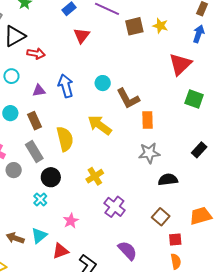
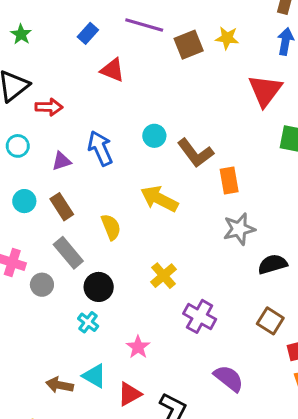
red triangle: (82, 35) -> (112, 70), turned -36
yellow semicircle: (65, 139) -> (111, 227), size x0.7
cyan triangle: (39, 236) -> (94, 376), turned -42

